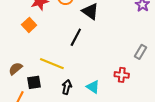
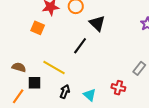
orange square: (29, 25) -> (38, 28), turned -32
brown semicircle: (15, 69) -> (19, 67), turned 48

